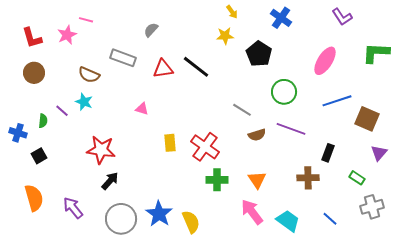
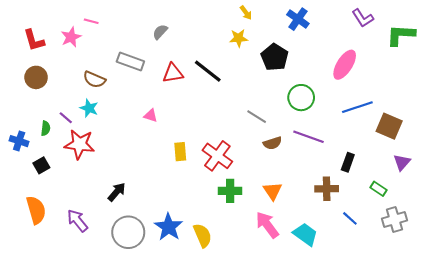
green L-shape: (376, 53) -> (401, 35), moved
red star: (101, 150) -> (80, 144), moved
blue line: (330, 219) -> (350, 218), moved

